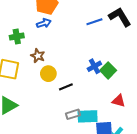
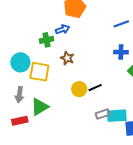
blue arrow: (44, 23) -> (63, 29), moved
blue cross: (94, 66) -> (121, 52), moved, turned 32
yellow circle: (48, 74) -> (79, 89), moved

